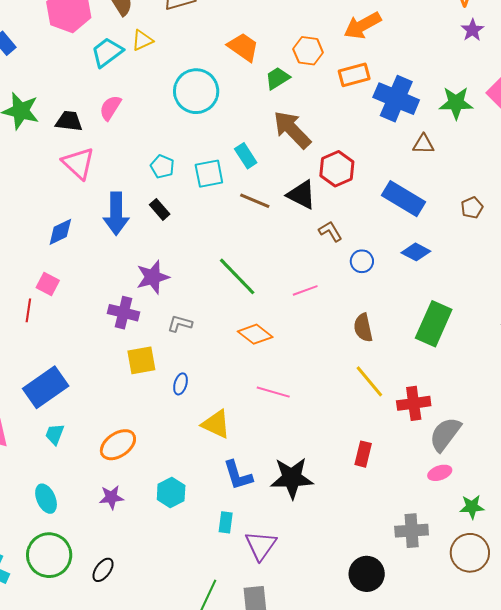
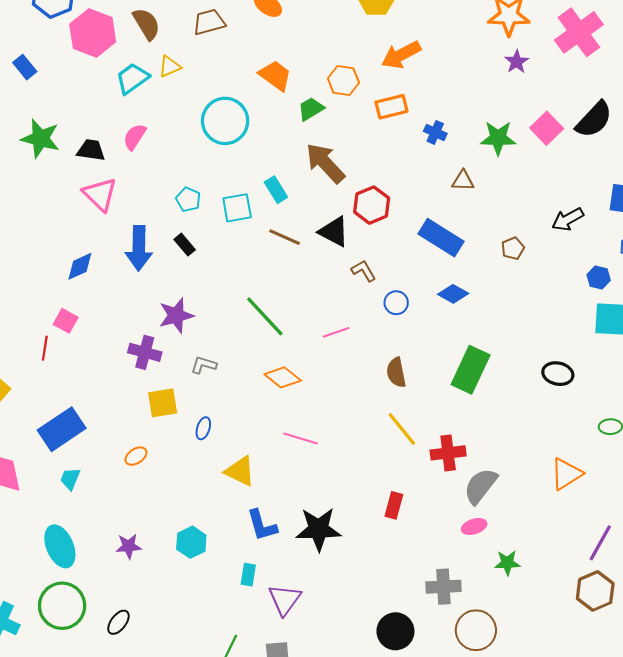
blue cross: (396, 99) -> (435, 132), size x0.5
orange ellipse: (118, 445) -> (136, 456), moved, size x0.6
cyan ellipse: (46, 499) -> (60, 546), size x1.4
brown circle: (470, 553) -> (476, 630), moved

